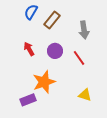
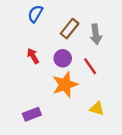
brown rectangle: (52, 20) -> (70, 29), moved
orange star: (44, 82) -> (65, 85), moved

